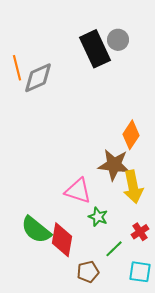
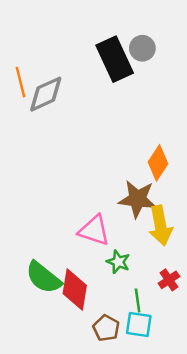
green line: (114, 249) -> (138, 300), turned -54
brown pentagon: (88, 272) -> (106, 328), turned -30
cyan square: (140, 272) -> (139, 325), moved

